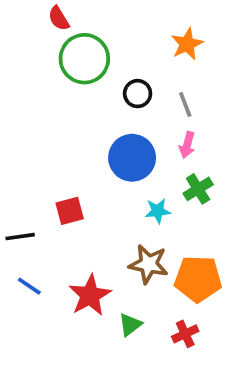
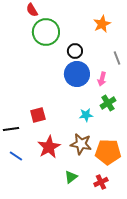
gray line: (185, 105) -> (117, 58), moved
blue circle: (132, 158) -> (77, 74), moved
red star: (90, 295) -> (49, 147), moved

